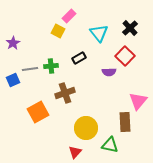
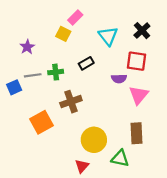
purple star: (13, 43) -> (27, 47), moved
red square: (125, 56) -> (136, 61), turned -36
pink triangle: (138, 101) -> (139, 95), moved

